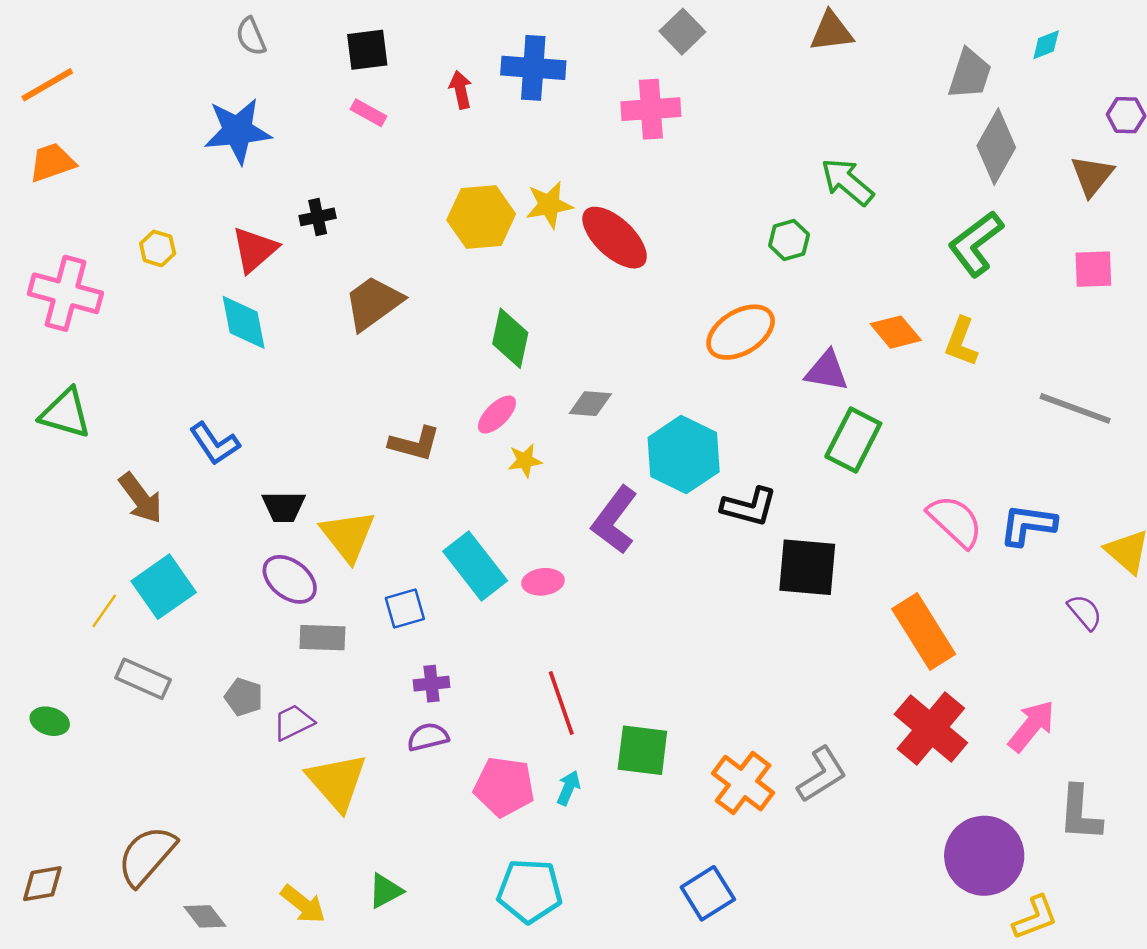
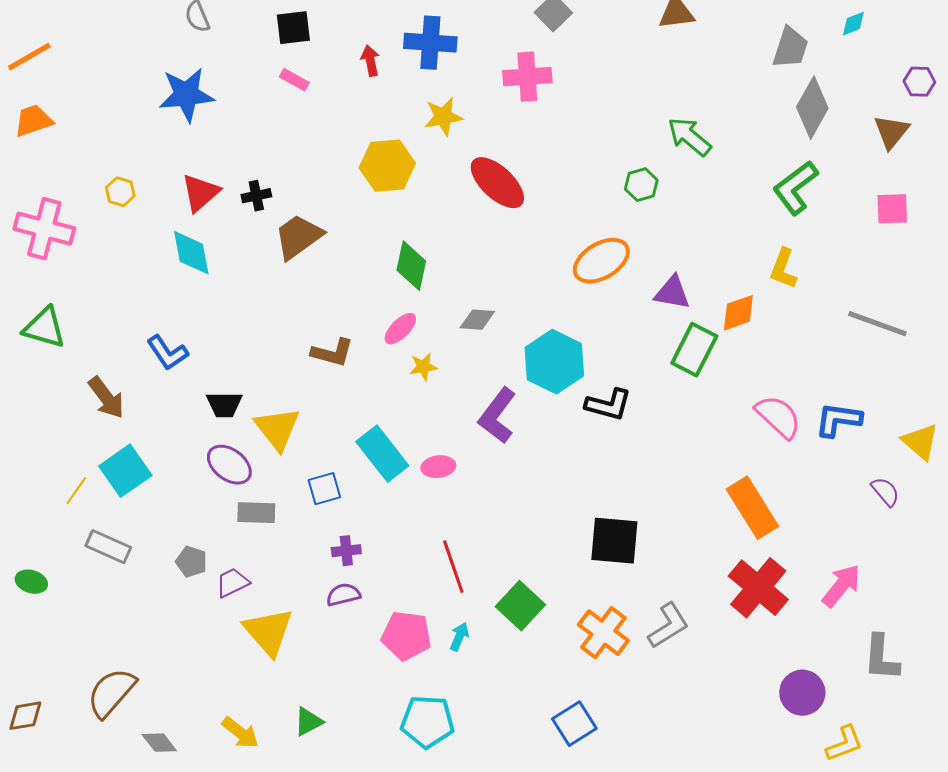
yellow star: (549, 205) -> (443, 117), moved
black cross: (318, 217) -> (256, 196), moved
orange diamond: (896, 332) -> (738, 313), moved, turned -69
black square: (807, 567) -> (614, 541), moved
green square: (642, 750) -> (520, 606), turned 36
purple circle: (984, 856) -> (802, 693), size x0.7

